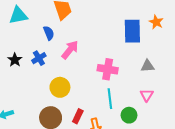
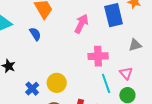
pink arrow: (70, 50) -> (81, 24), moved
blue cross: (39, 58) -> (32, 89), moved
pink triangle: (147, 95) -> (126, 73), moved

